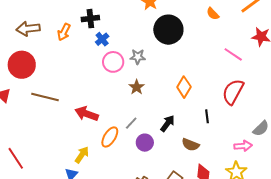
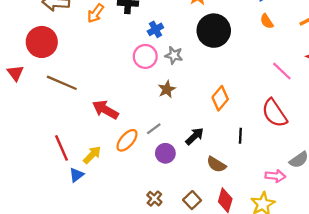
blue cross: (102, 39) -> (155, 29), moved
red semicircle: (233, 92) -> (274, 113), turned -72
red line: (16, 158) -> (62, 148), moved

